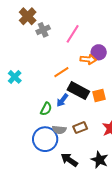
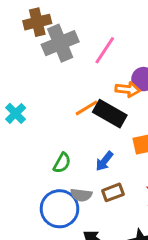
brown cross: (28, 16) -> (37, 22), turned 30
gray cross: (43, 30) -> (60, 43), size x1.6
black rectangle: (78, 91) -> (110, 114), moved
blue arrow: (62, 100) -> (104, 161), moved

